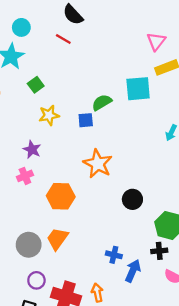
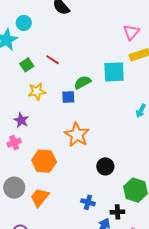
cyan circle: (21, 27) -> (24, 23), moved
red line: (63, 39) -> (52, 60), moved
gray circle: (29, 245) -> (14, 188), moved
black cross: (159, 251) -> (117, 212), moved
blue cross: (114, 255) -> (88, 202), moved

